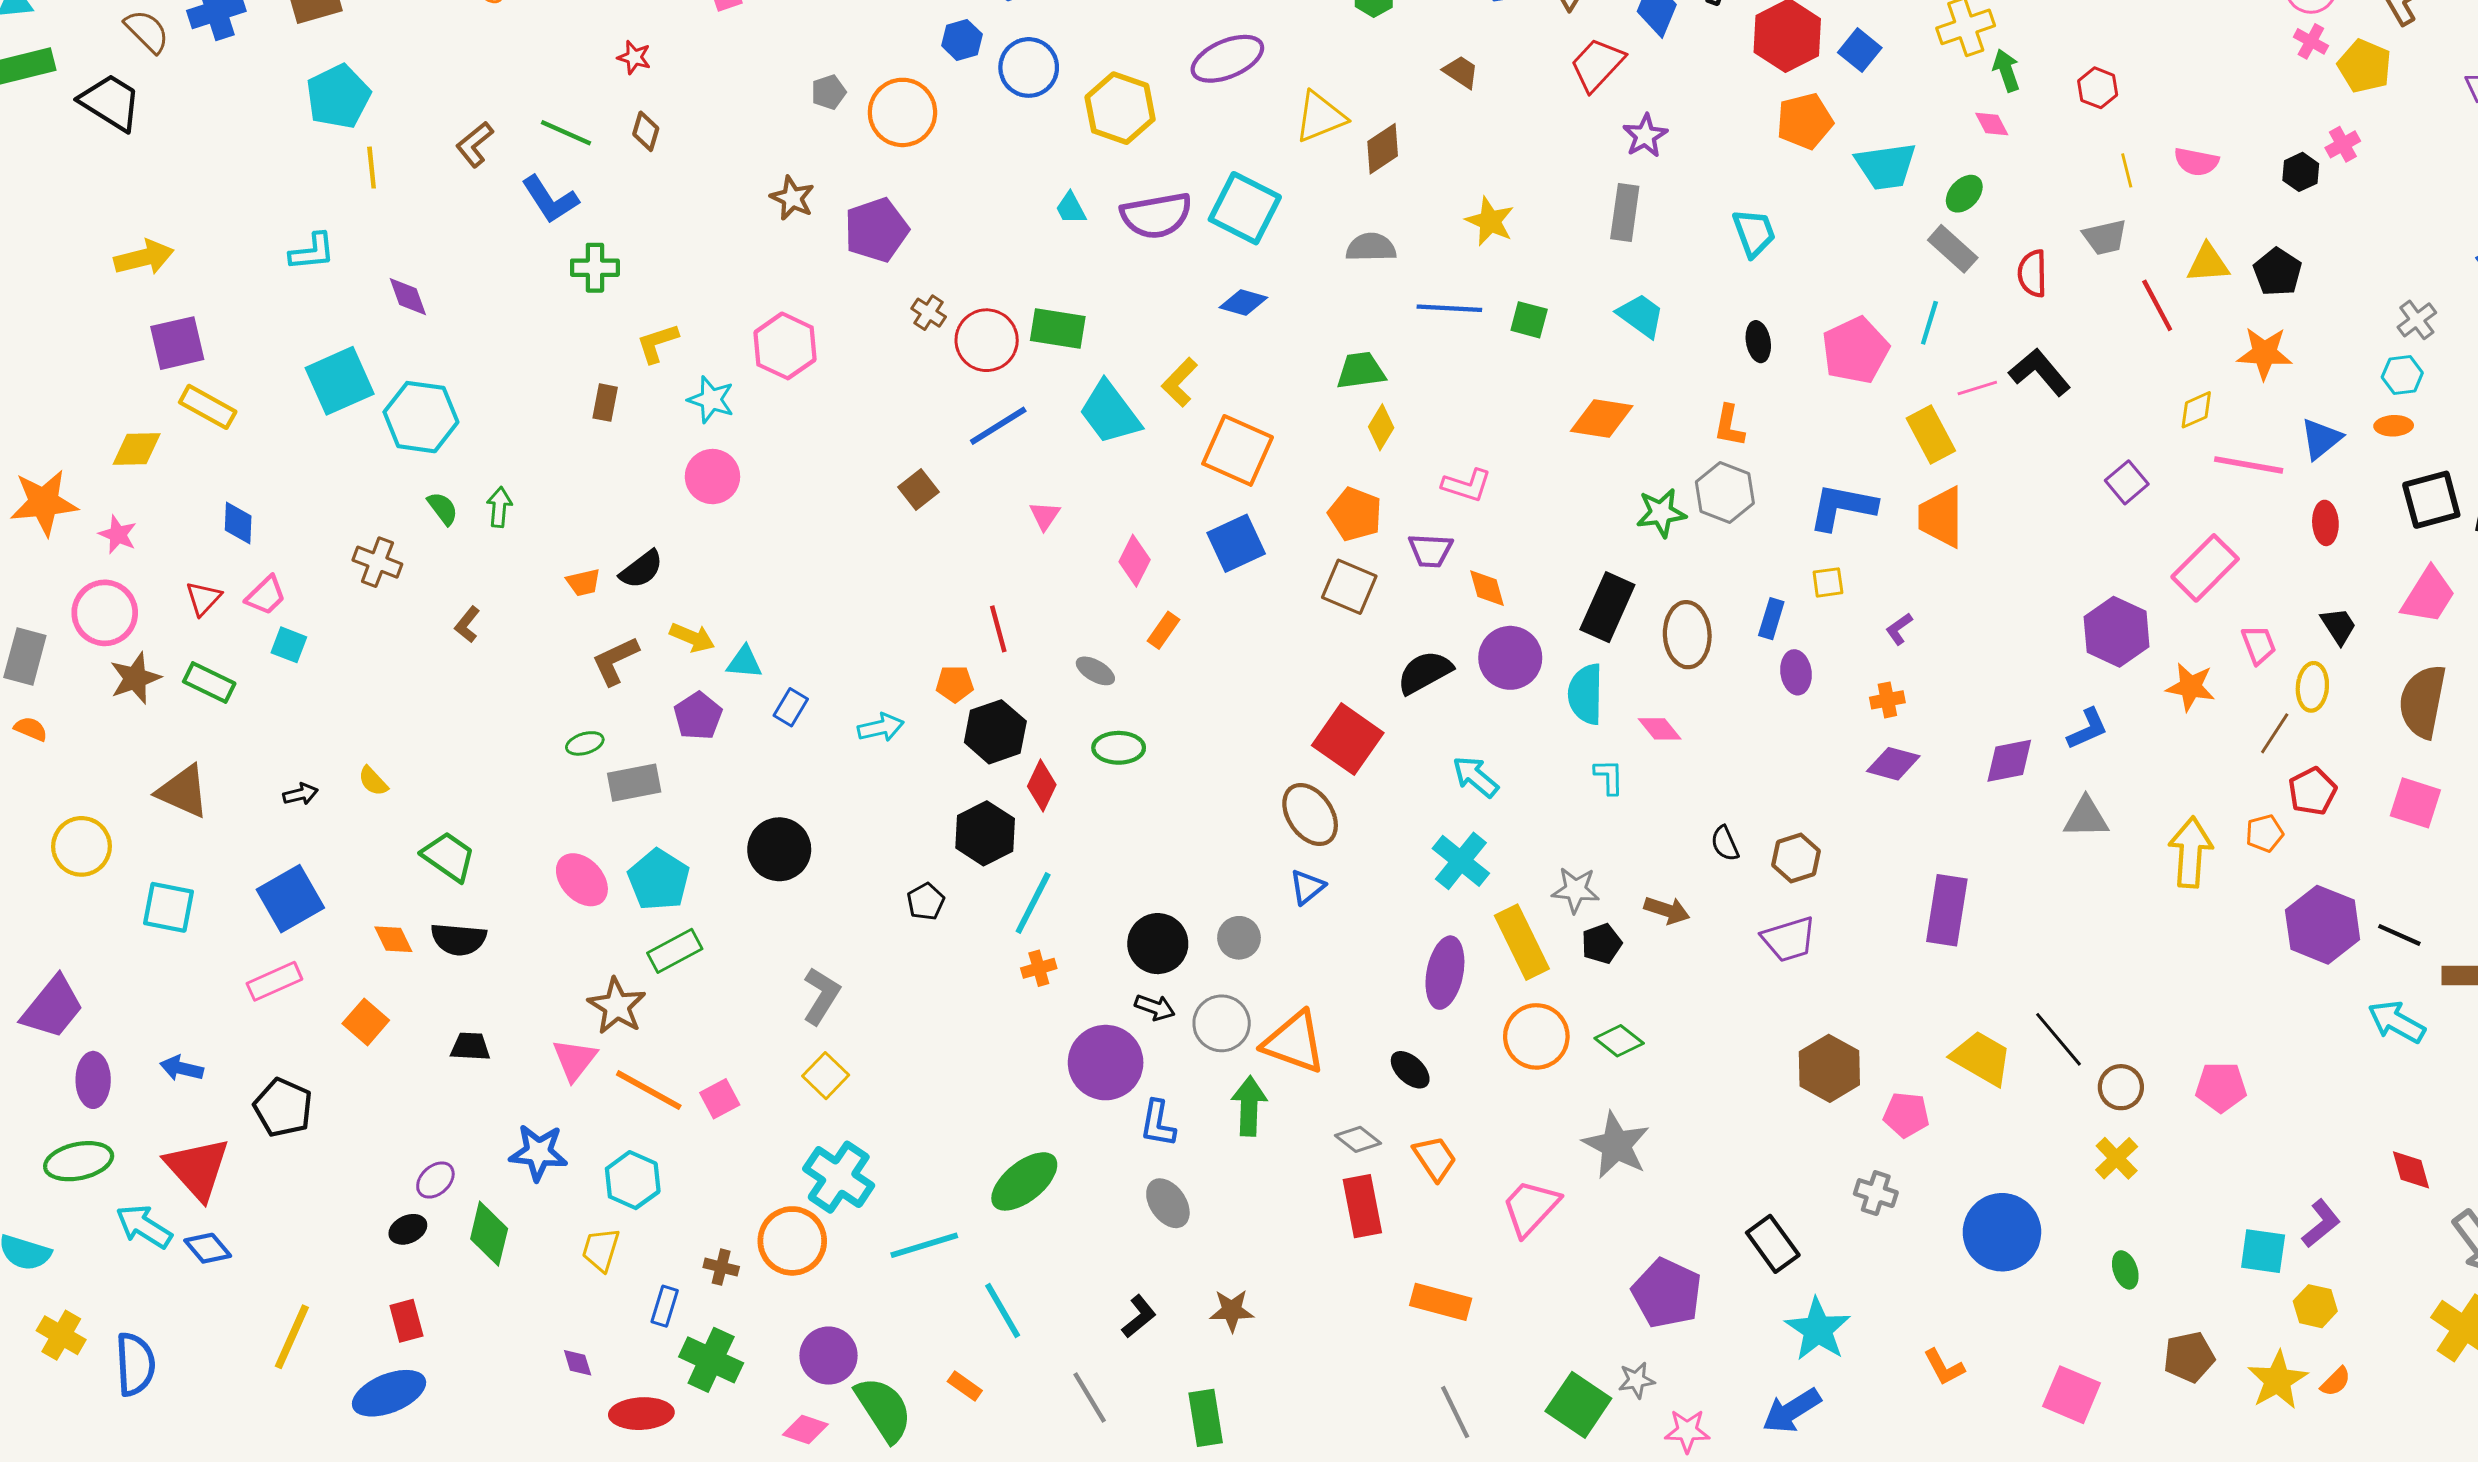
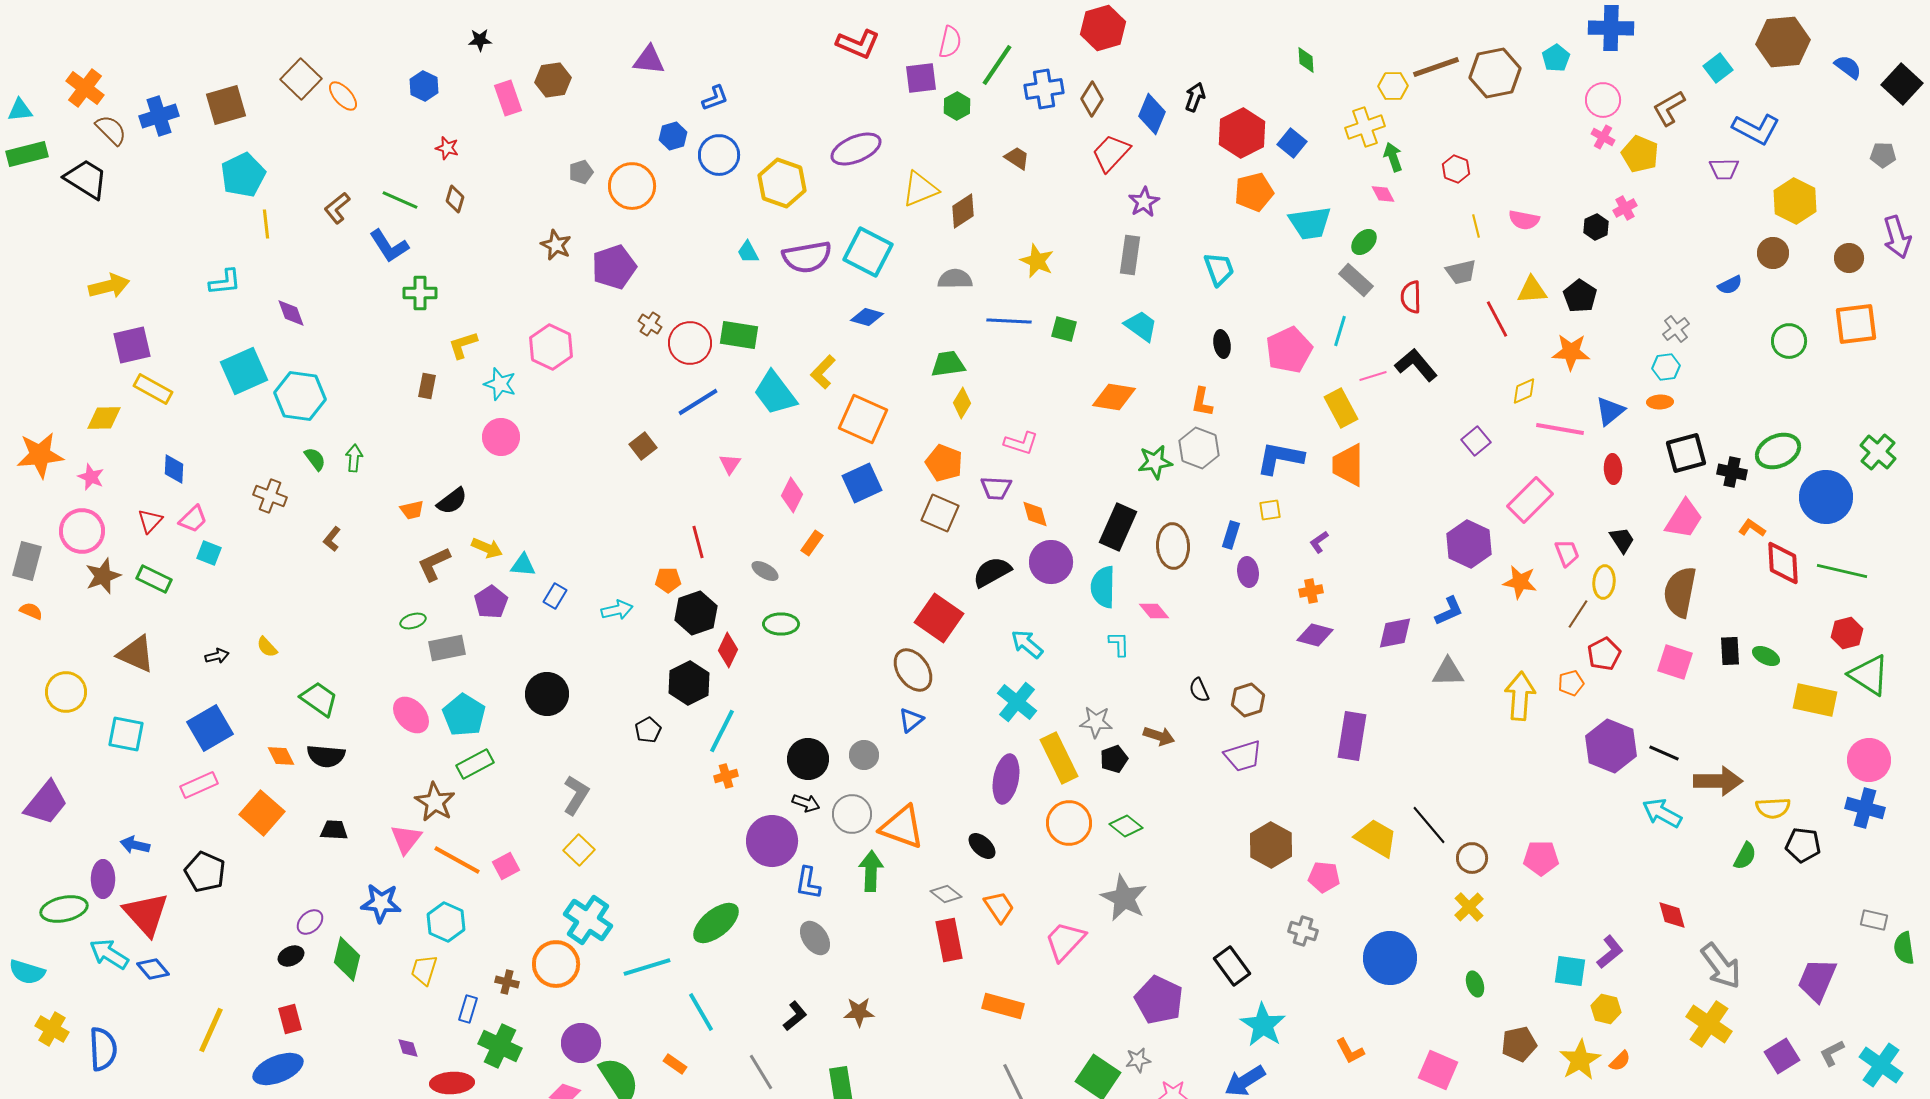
orange square: (366, 1022) -> (262, 813), size x1.4
purple ellipse: (93, 1080) -> (103, 879), moved

